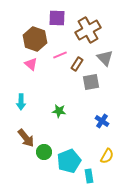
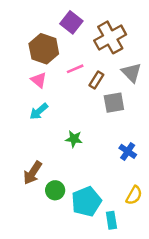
purple square: (57, 18) -> (71, 22), turned 36
cyan arrow: (21, 102) -> (39, 111), moved, turned 49
brown arrow: (26, 138) -> (33, 173), turned 72

